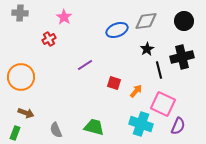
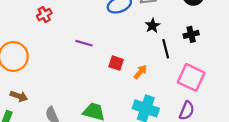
black cross: (182, 57) -> (191, 34), size x0.6
purple line: (85, 65) -> (84, 43), turned 49
pink square: (163, 104) -> (191, 77), moved

